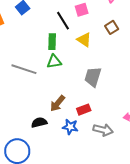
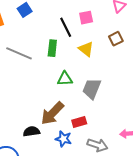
green triangle: (54, 62) -> (65, 79), moved
gray line: (24, 69) -> (19, 53), moved
brown arrow: (58, 103) -> (52, 113), size x1.4

